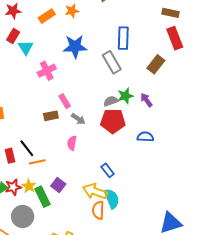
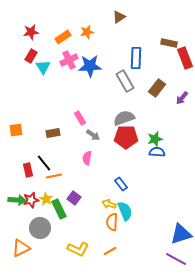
brown rectangle: (171, 13) -> (169, 43), moved
brown rectangle: (156, 64) -> (157, 88), moved
pink cross: (47, 71) -> (69, 60), moved
green star: (125, 96) -> (155, 139), moved
purple arrow: (146, 100) -> (182, 98), moved, turned -104
gray semicircle: (111, 101) -> (124, 118), size x1.5
brown rectangle: (51, 116) -> (53, 133), moved
yellow arrow: (95, 191) -> (109, 204), size x0.6

